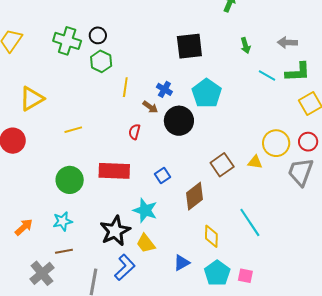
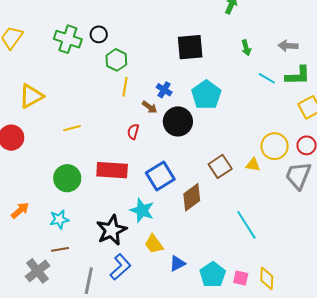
green hexagon: (101, 61) -> (116, 60), moved
blue square: (163, 176) -> (160, 176), size x1.8
orange arrow: (24, 227) -> (20, 210), moved
yellow diamond: (211, 236) -> (267, 278), moved
yellow trapezoid: (146, 243) -> (154, 244), moved

